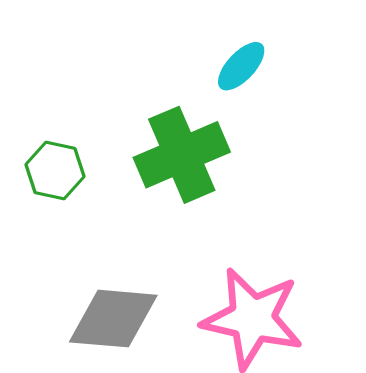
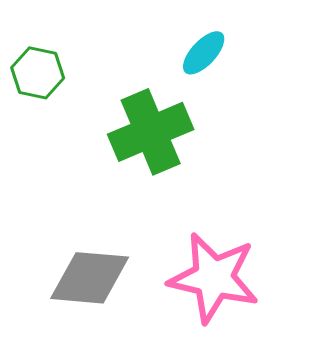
green hexagon: (55, 171) -> (38, 73), moved

